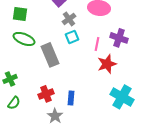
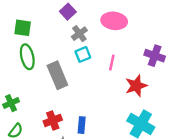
purple cross: (119, 38) -> (155, 56), moved
green ellipse: (24, 39) -> (27, 57), turned 55
red star: (107, 64) -> (136, 86), moved

